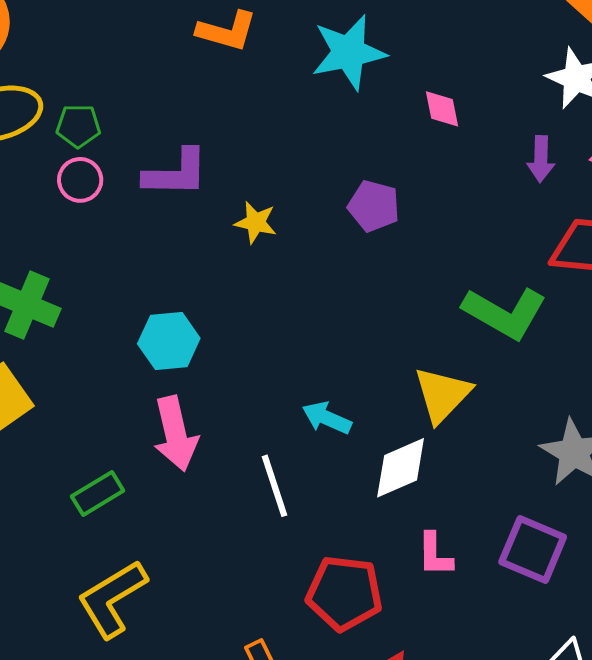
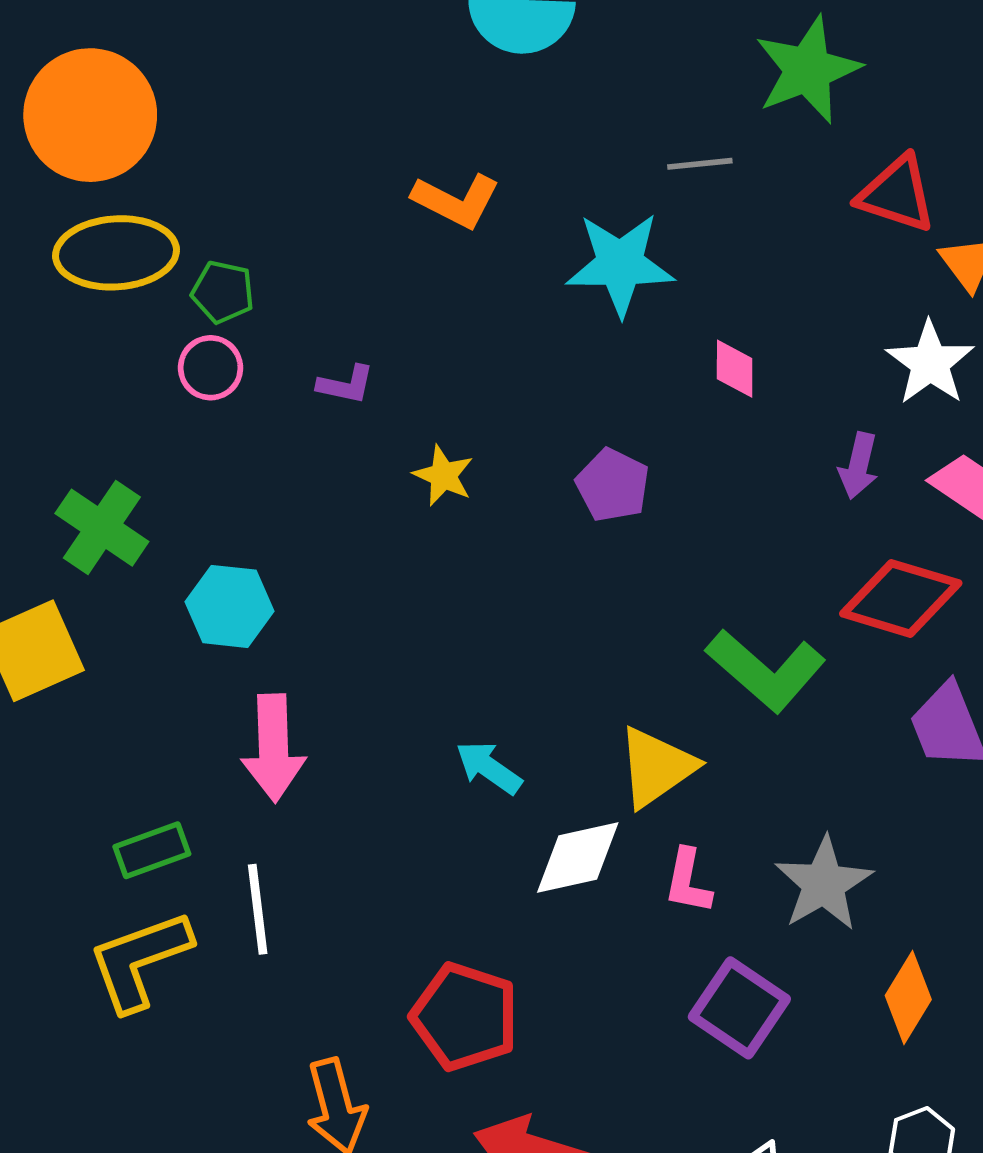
purple L-shape: (176, 173) -> (346, 385), size x0.6
cyan hexagon: (169, 341) -> (229, 606), moved
white line: (274, 486) -> (258, 909), moved
green rectangle: (98, 493) -> (152, 850), moved
pink L-shape: (435, 555) -> (688, 881), moved

